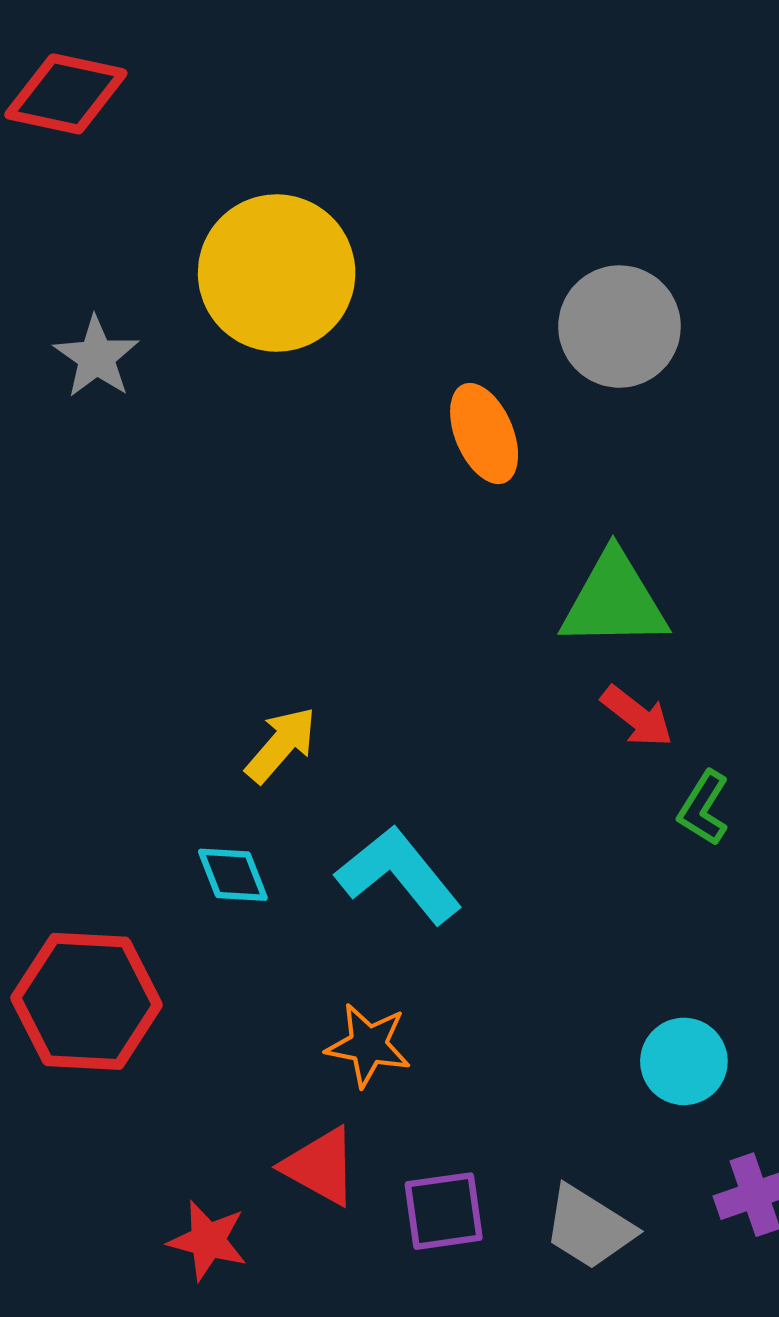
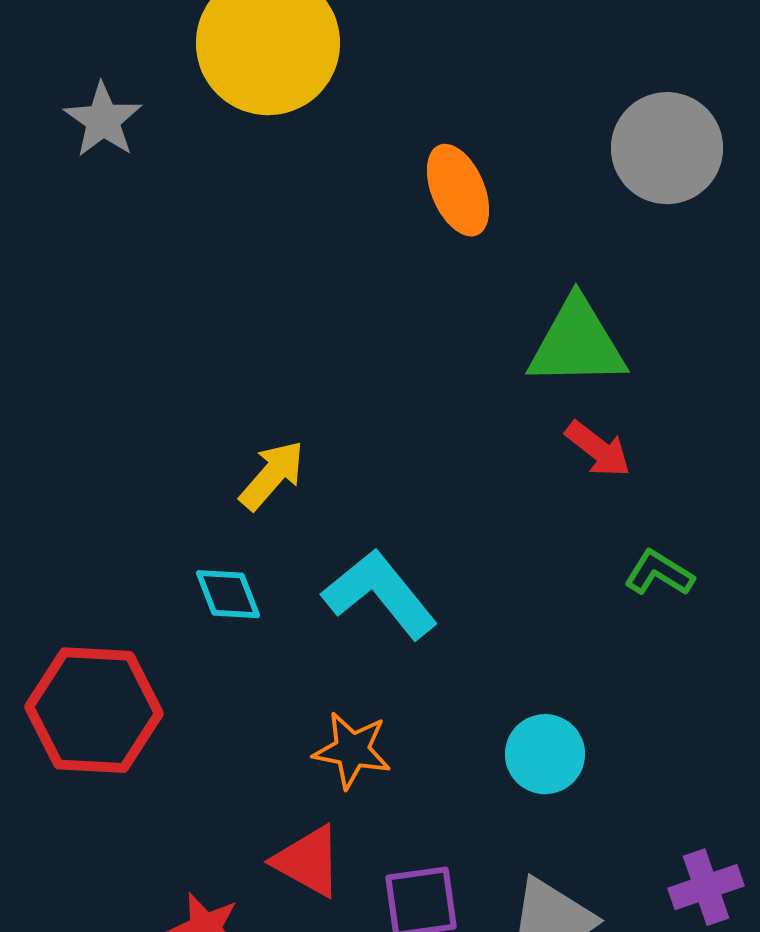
gray circle: (619, 327) -> (667, 148), moved
green L-shape: (704, 808) -> (659, 573), moved, turned 90
cyan circle: (684, 1061) -> (545, 754), moved

